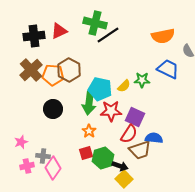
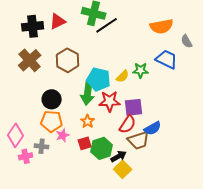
orange pentagon: (53, 75) -> (52, 121), moved
purple square: (135, 117) -> (134, 107), turned -30
blue semicircle: (154, 138) -> (153, 128), turned 144
pink star: (21, 142) -> (63, 135), moved
black arrow: (120, 166) -> (119, 156), turned -49
pink diamond: (53, 168) -> (16, 135), moved

